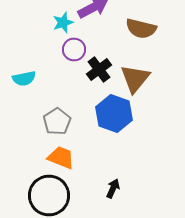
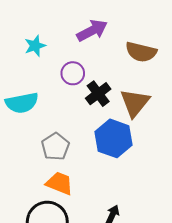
cyan star: (63, 22) -> (35, 46), moved
cyan semicircle: (24, 78) -> (22, 103), size x1.4

